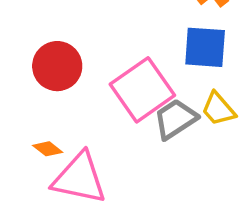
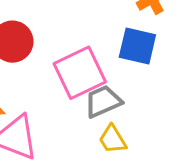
yellow trapezoid: (218, 109) -> (113, 139), moved

